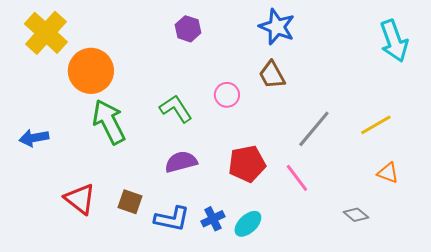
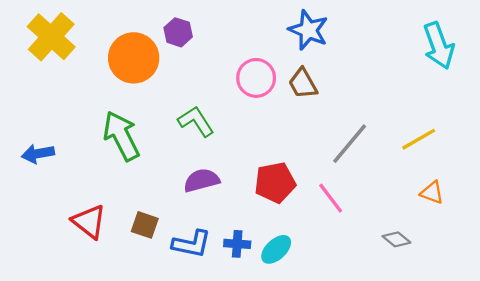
purple hexagon: (188, 29) -> (178, 32), moved
orange circle: (91, 71) -> (134, 58), moved
pink circle: (227, 95) -> (256, 78), moved, size x1.4
blue cross: (213, 219) -> (237, 244), turned 30

